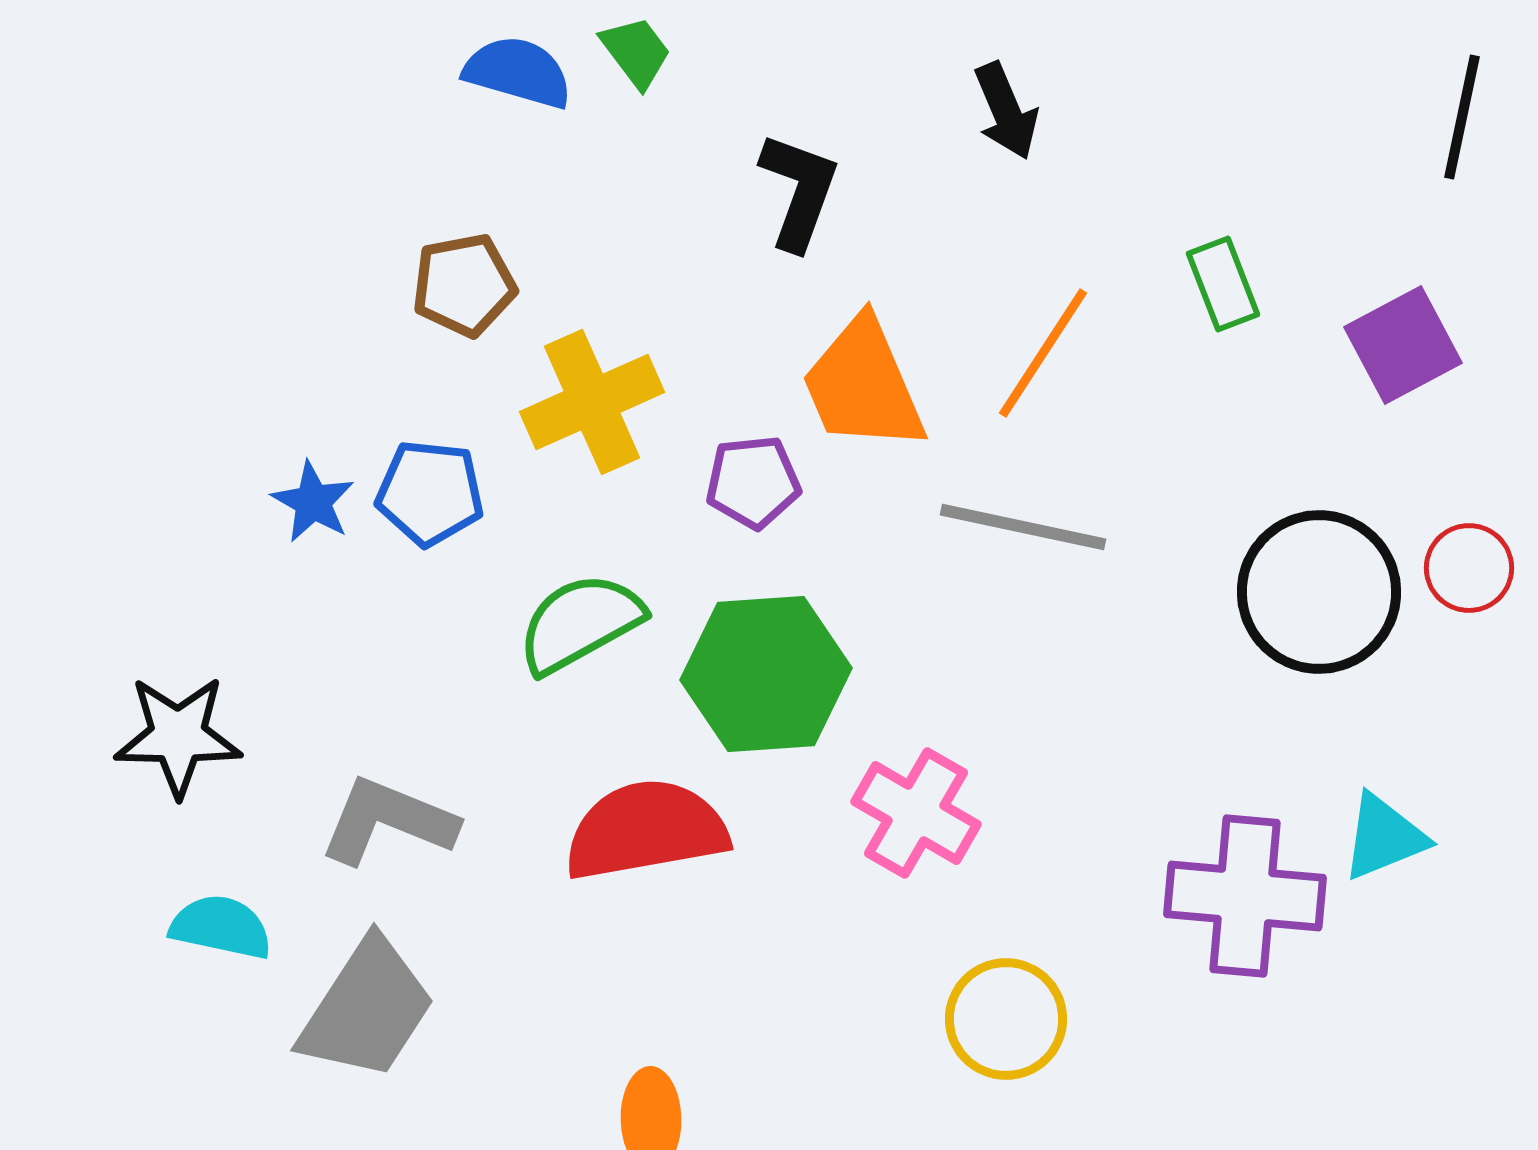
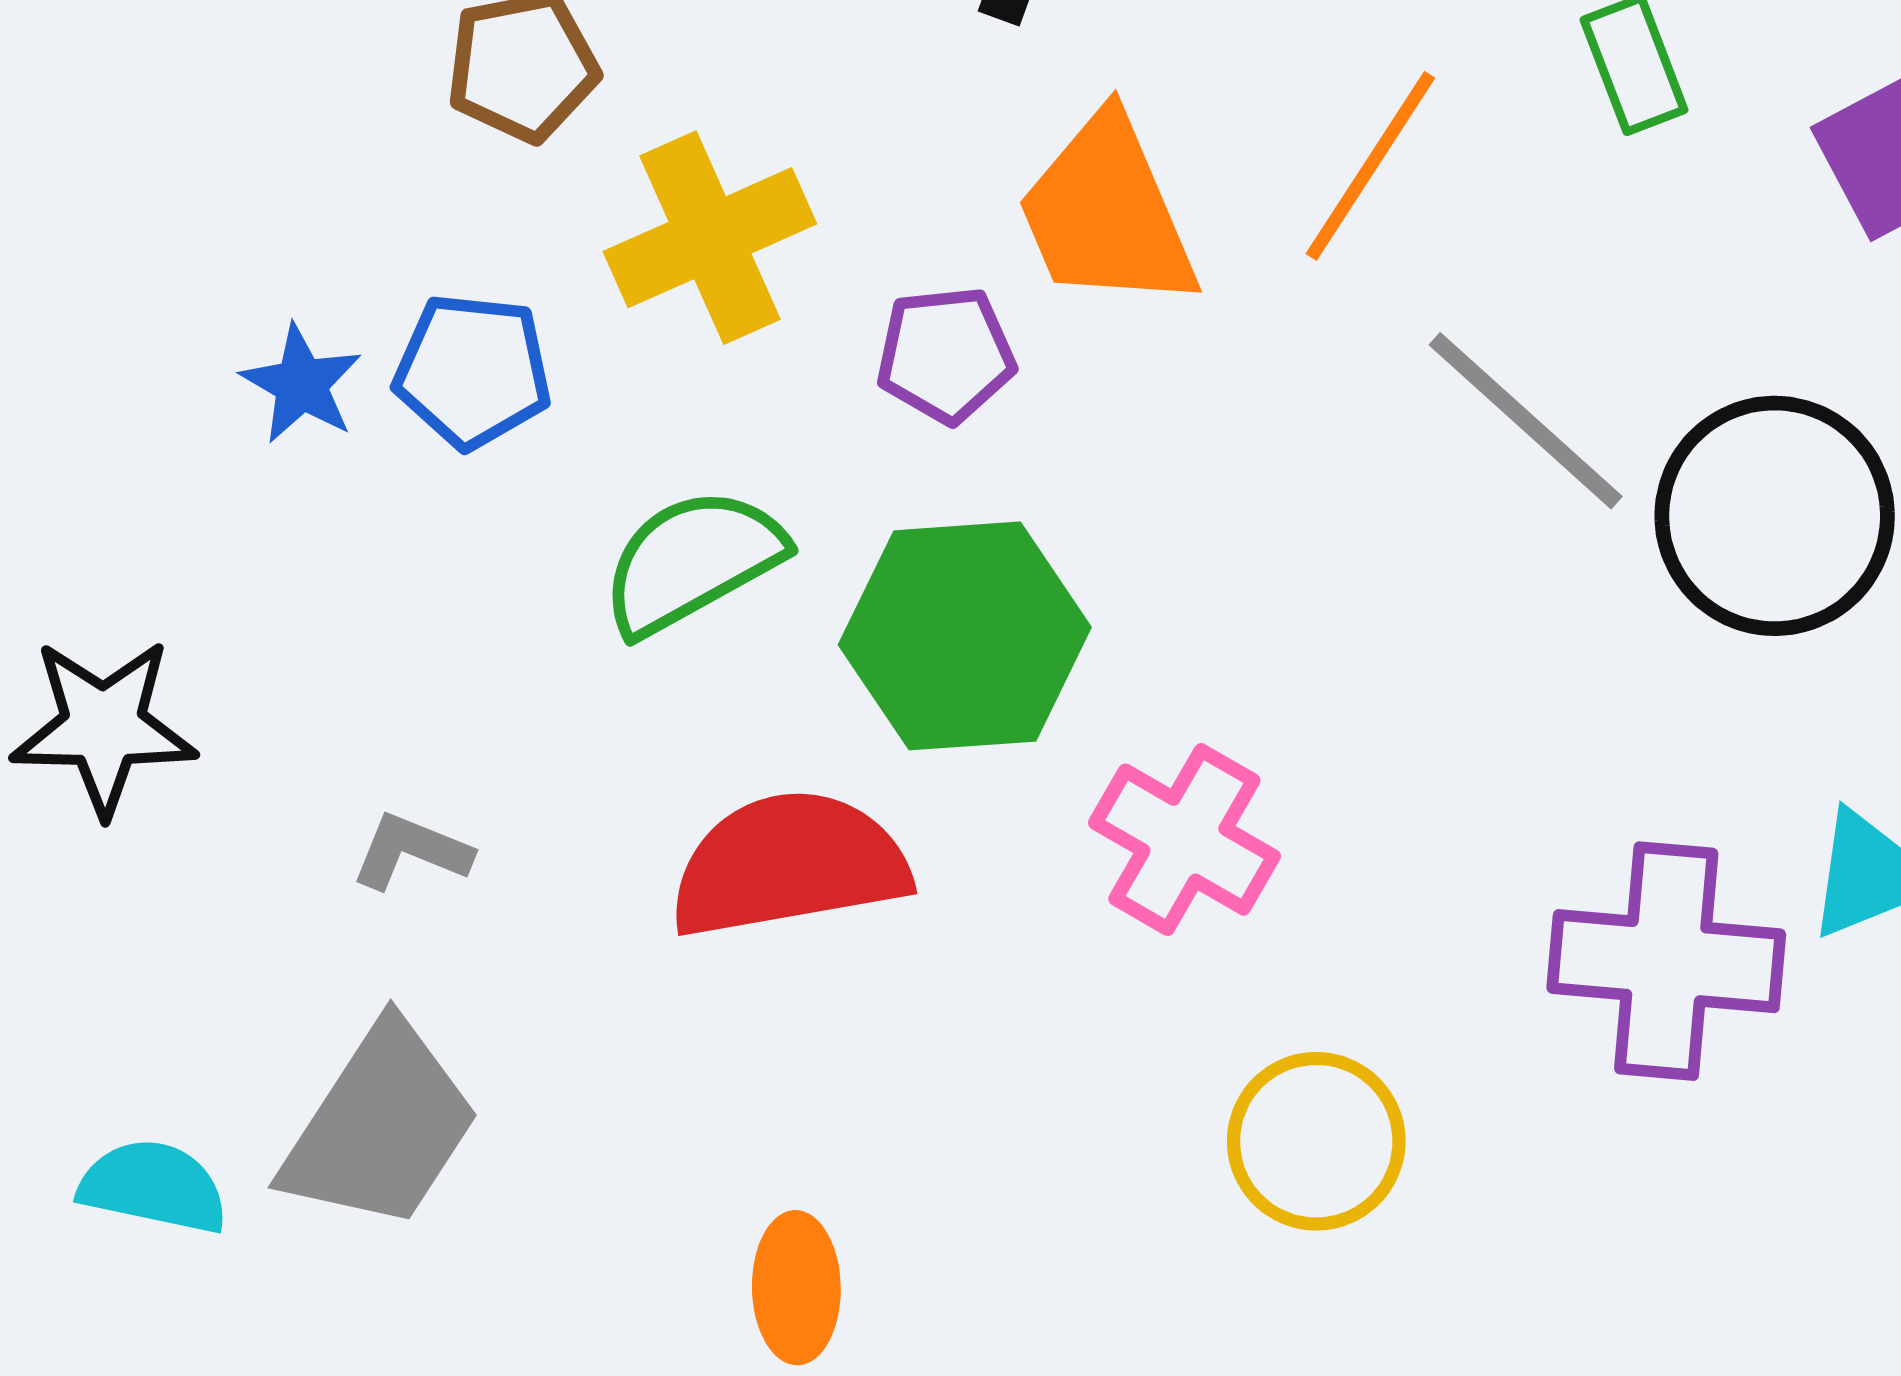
gray line: (1023, 527) -> (1526, 421), moved, turned 30
gray L-shape: (388, 821) -> (411, 851), size x0.6
cyan semicircle: (221, 927) -> (153, 1187), moved

